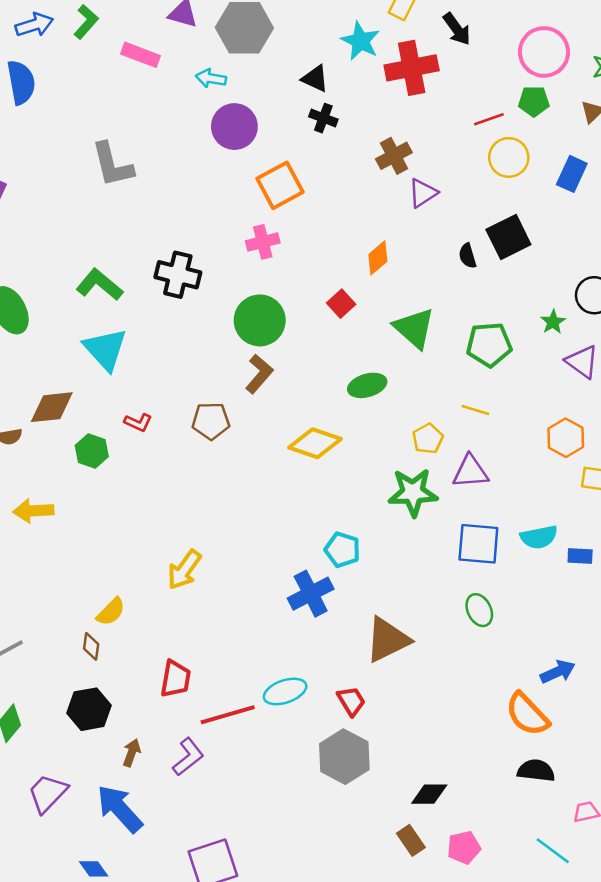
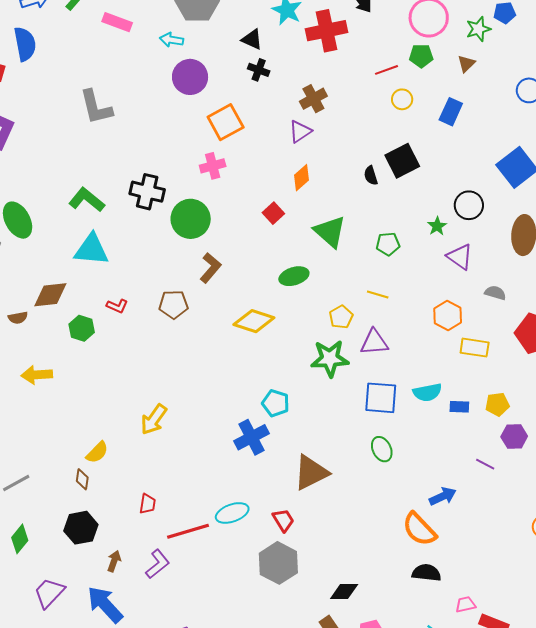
yellow circle: (509, 157) -> (402, 99), size x0.7
purple triangle: (423, 193) -> (300, 131), moved
green circle: (260, 320) -> (191, 219), moved
green pentagon: (489, 345) -> (388, 244), size x0.7
cyan triangle: (105, 349) -> (91, 250), turned -42
red trapezoid: (176, 679) -> (148, 504), size x0.7

